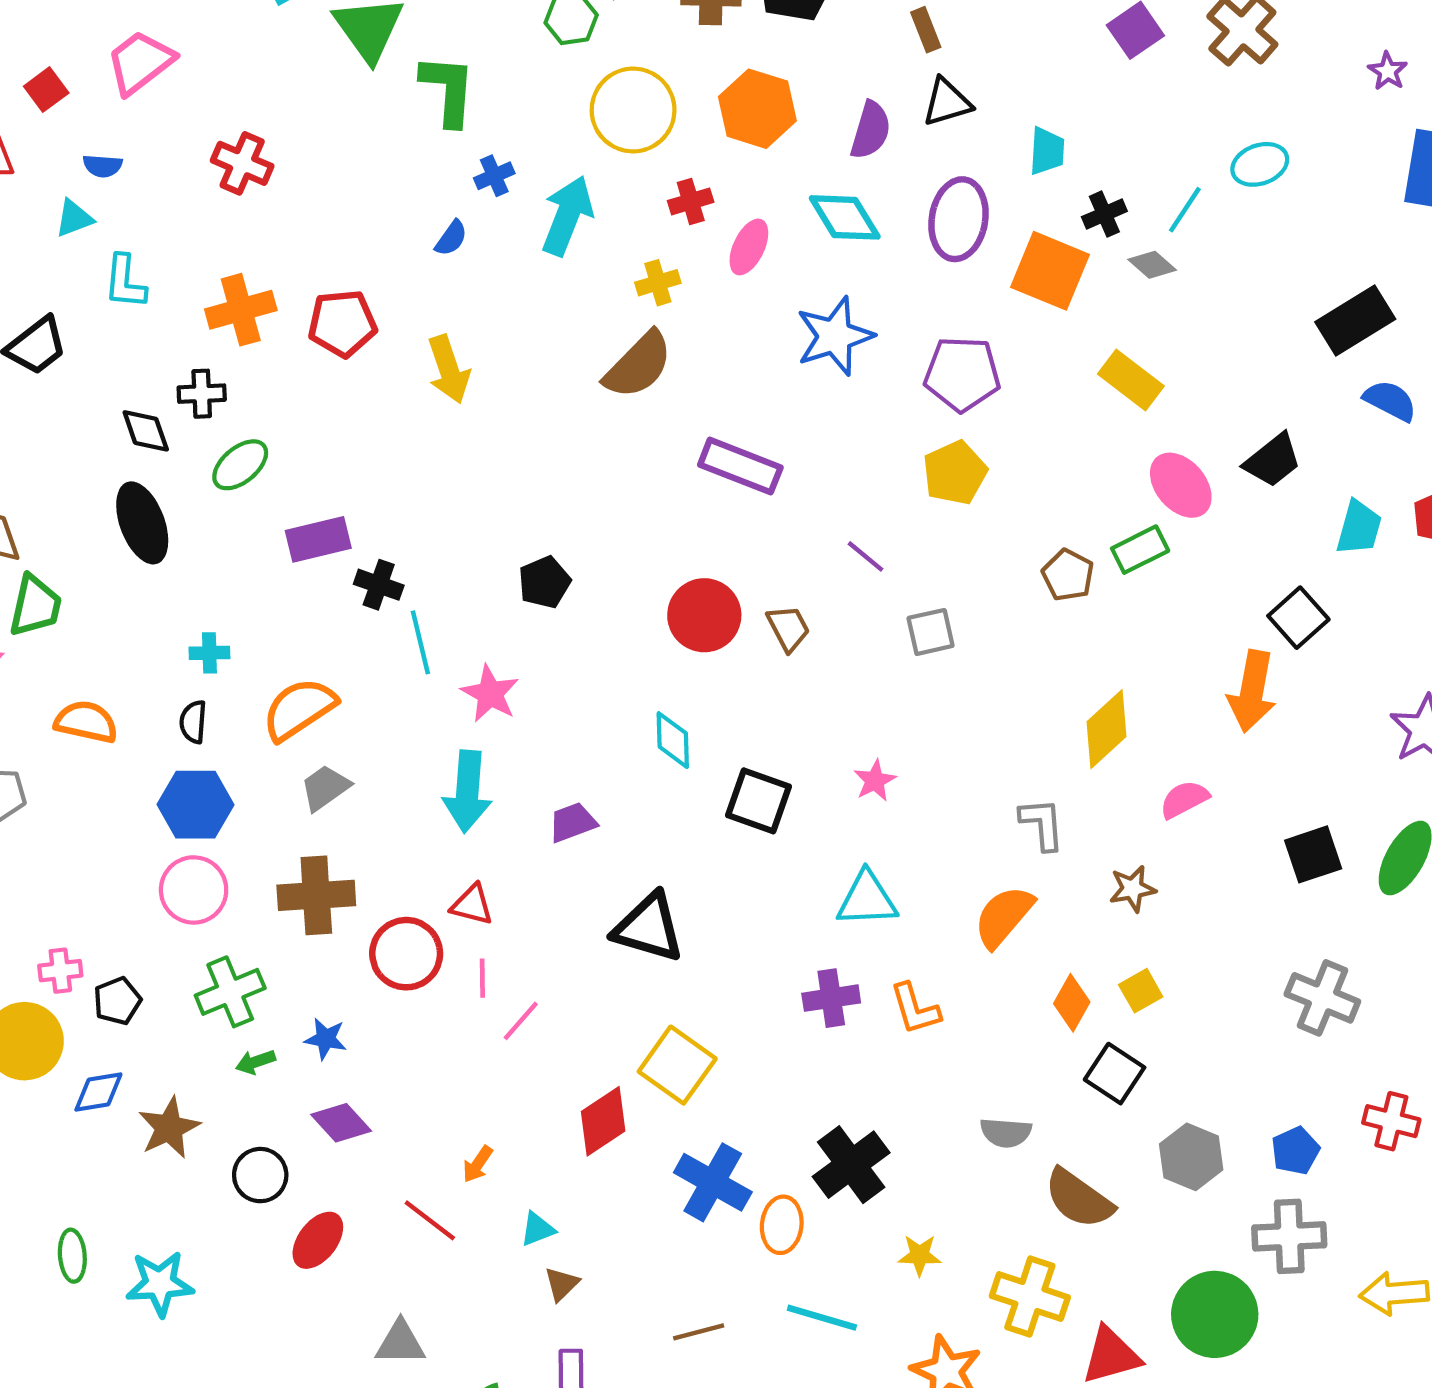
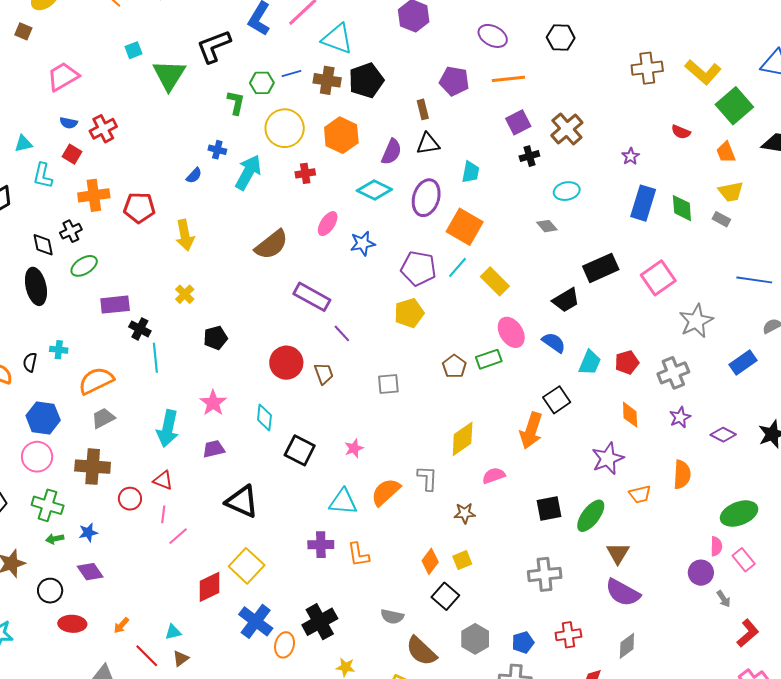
red square: (46, 90) -> (72, 154), moved, turned -30
green L-shape: (448, 90) -> (236, 103), moved, size x0.7
red cross: (242, 163) -> (103, 129), turned 32
blue semicircle: (103, 166) -> (69, 123), moved
blue cross: (494, 176) -> (217, 150), turned 30
cyan line: (1185, 210) -> (458, 267), moved
black cross: (1104, 214) -> (529, 156), moved
cyan diamond: (845, 217) -> (374, 190), turned -40
pink ellipse: (749, 247) -> (328, 224), moved
gray diamond: (1152, 265) -> (547, 226), moved
yellow cross: (658, 283) -> (185, 294), moved, turned -36
blue star: (835, 336) -> (363, 243), size x0.7
black cross: (202, 394) -> (71, 231), turned -30
blue semicircle: (1390, 401) -> (554, 343), moved
black trapezoid: (1273, 460) -> (566, 300), moved
purple line: (866, 556) -> (342, 333), moved
pink star: (490, 694) -> (213, 403), moved
black semicircle: (193, 722) -> (30, 362), moved
orange semicircle: (1004, 917) -> (386, 492), moved
red circle: (406, 954) -> (130, 499), size x0.7
green cross: (230, 992) -> (48, 505), turned 32
gray cross: (1322, 998) -> (545, 574), turned -36
blue star: (326, 1039) -> (88, 532), turned -30
red cross: (1391, 1121) -> (568, 635), turned -30
orange arrow: (478, 1164) -> (121, 625), moved
red line: (430, 1220) -> (147, 656), moved
red ellipse: (318, 1240) -> (72, 624), turned 48

